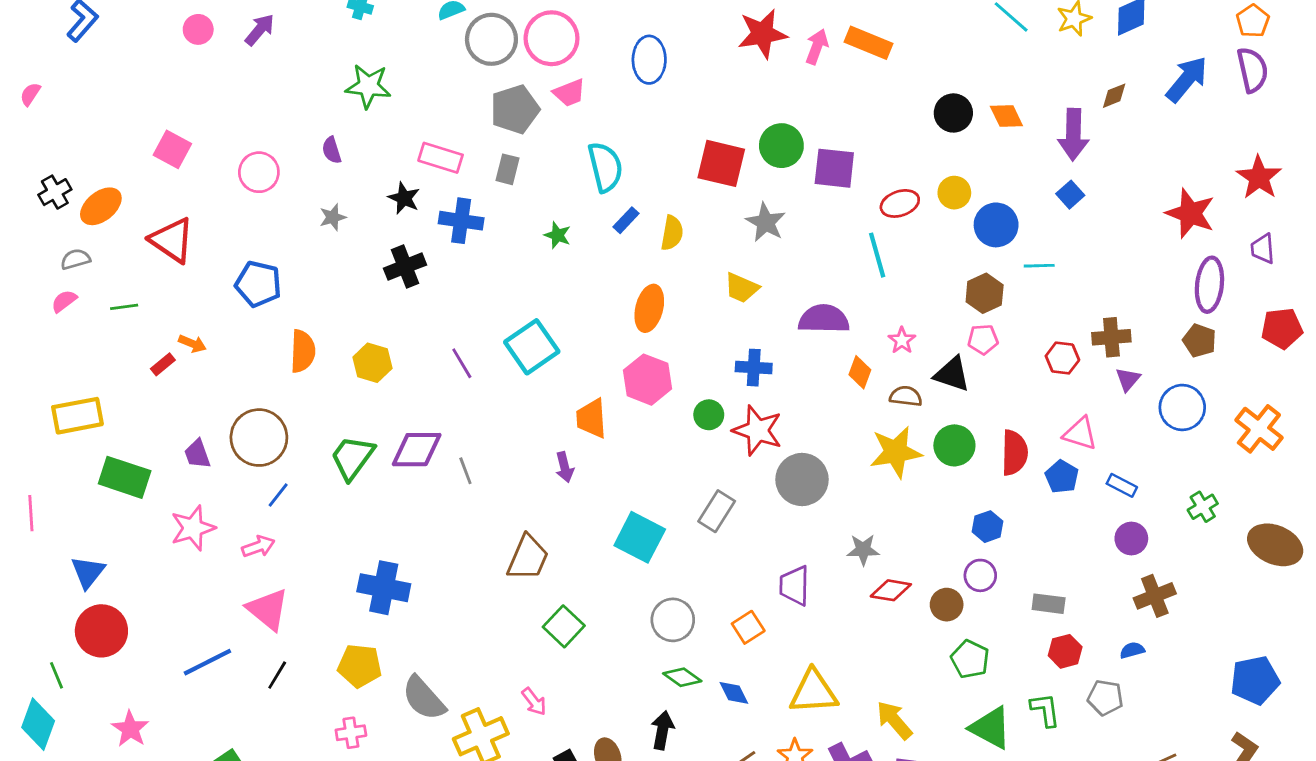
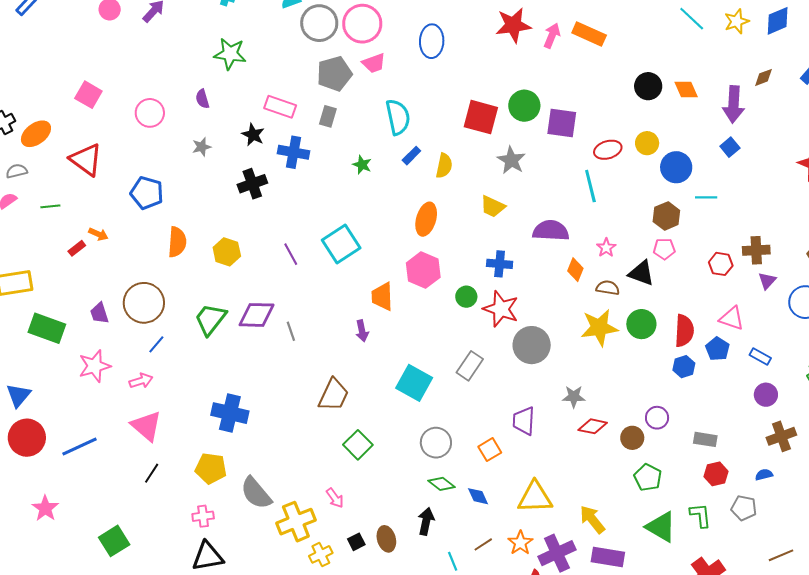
blue hexagon: (988, 527) -> (684, 367), moved
blue line: (207, 662) -> (80, 447), moved

